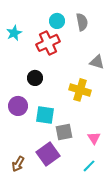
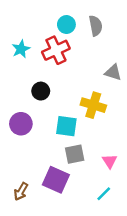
cyan star: (14, 33) -> (21, 49), moved
cyan square: (45, 115) -> (66, 126), moved
purple square: (48, 154) -> (56, 180), turned -30

